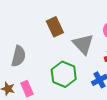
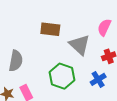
brown rectangle: (55, 27) -> (50, 29), turned -54

